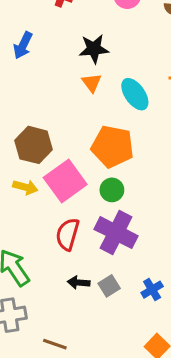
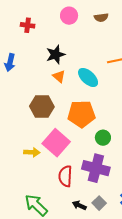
brown hexagon: (34, 145) -> (42, 107), moved
green circle: (112, 190) -> (103, 138), moved
black arrow: (79, 283) -> (79, 205), turned 32

